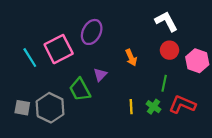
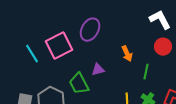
purple triangle: (100, 75) -> (98, 70), turned 32
green line: (164, 83) -> (146, 72), moved

